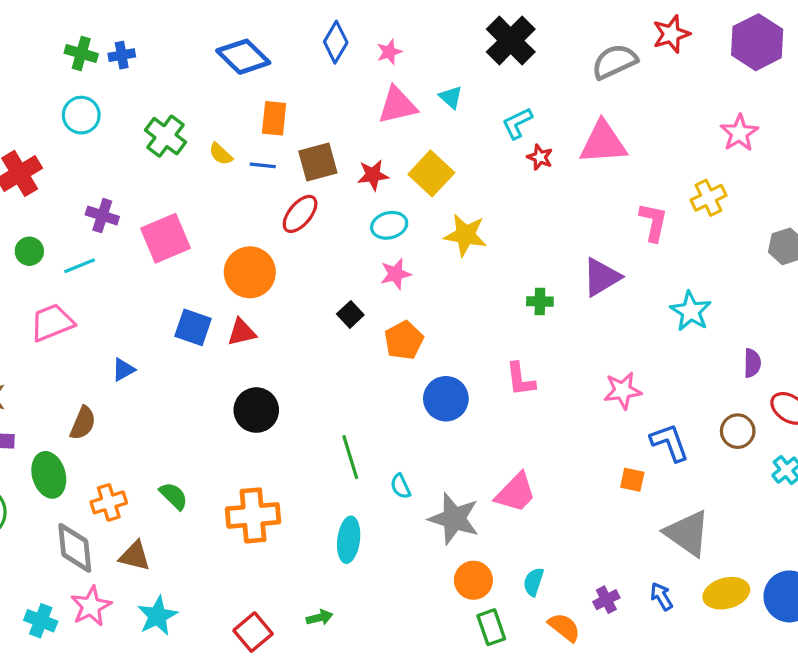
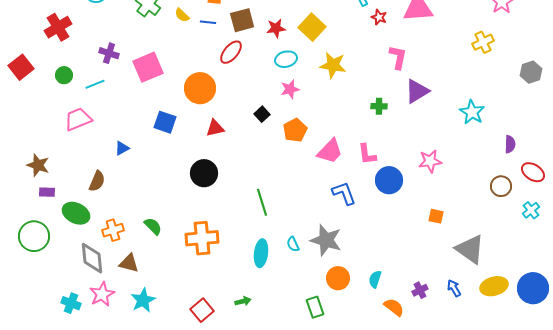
pink L-shape: (653, 222) -> (398, 57), moved
red triangle: (242, 332) -> (215, 128), moved
blue circle: (446, 399) -> (389, 180), moved
blue L-shape: (670, 442) -> (344, 193), moved
green ellipse: (49, 475) -> (76, 213), turned -48
cyan semicircle: (401, 486) -> (293, 244), moved
pink trapezoid: (516, 493) -> (330, 151), moved
green rectangle: (491, 627) -> (315, 307), moved

